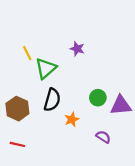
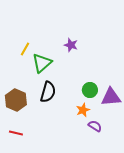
yellow line: (27, 53) -> (25, 49), turned 56
orange star: (72, 119) -> (83, 110), moved

